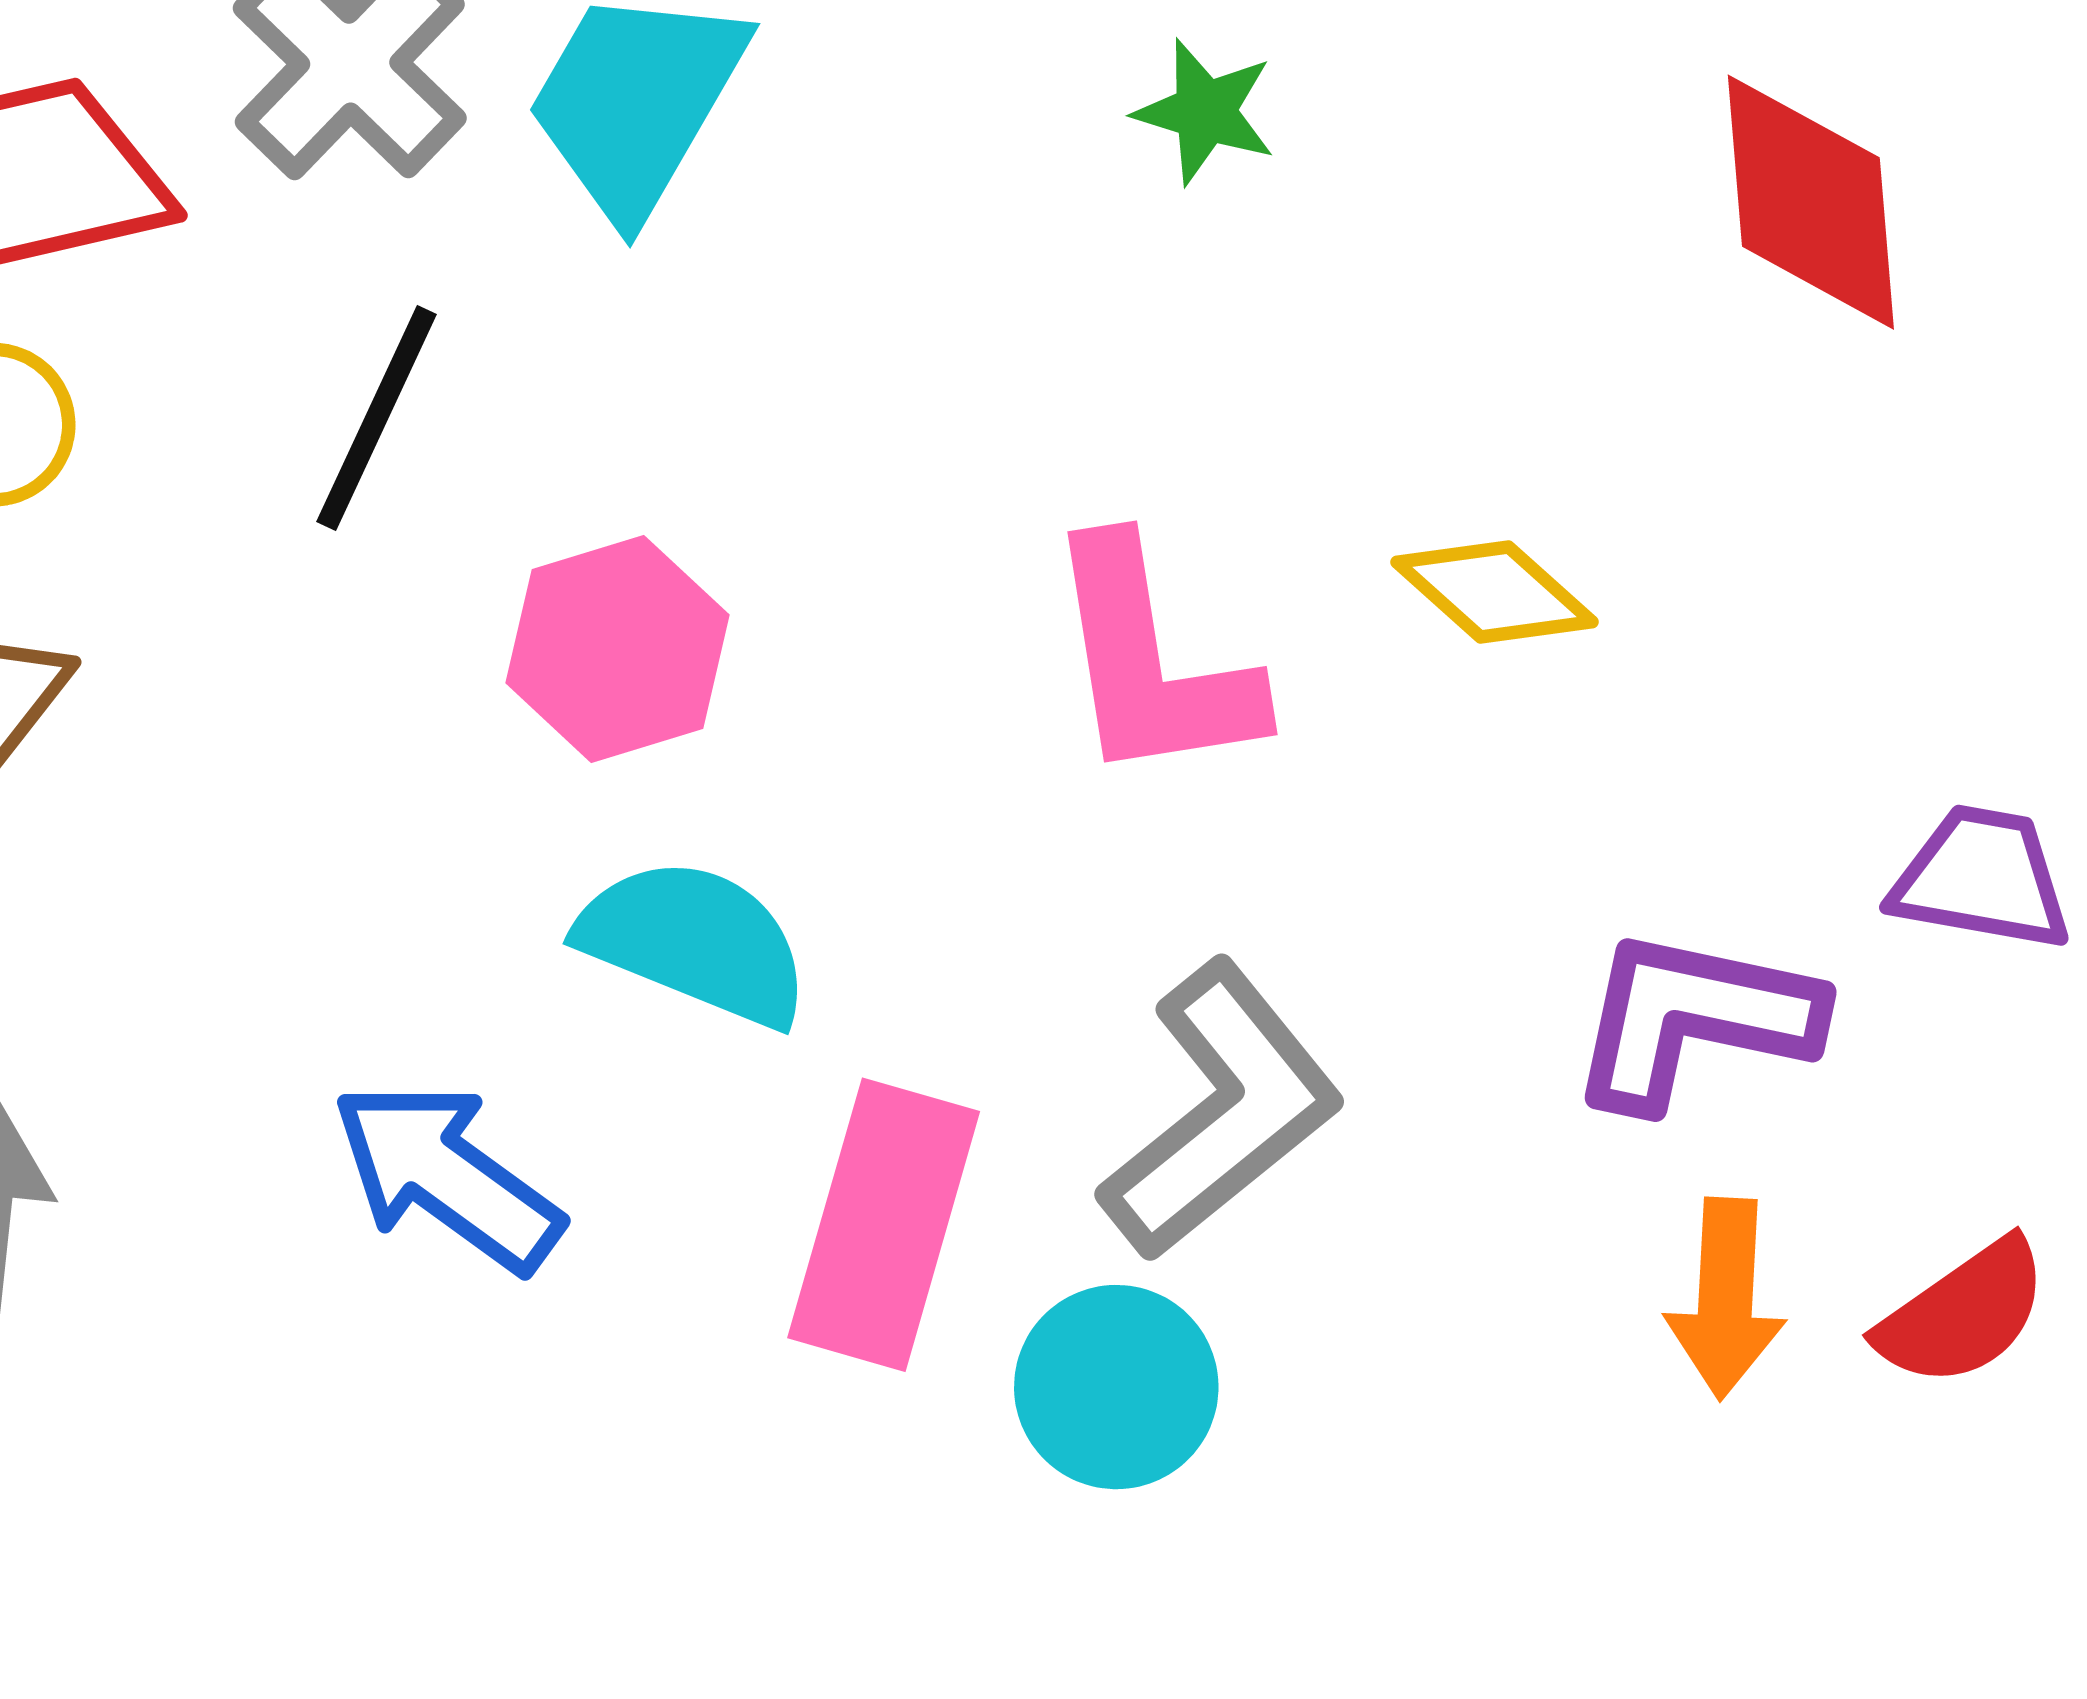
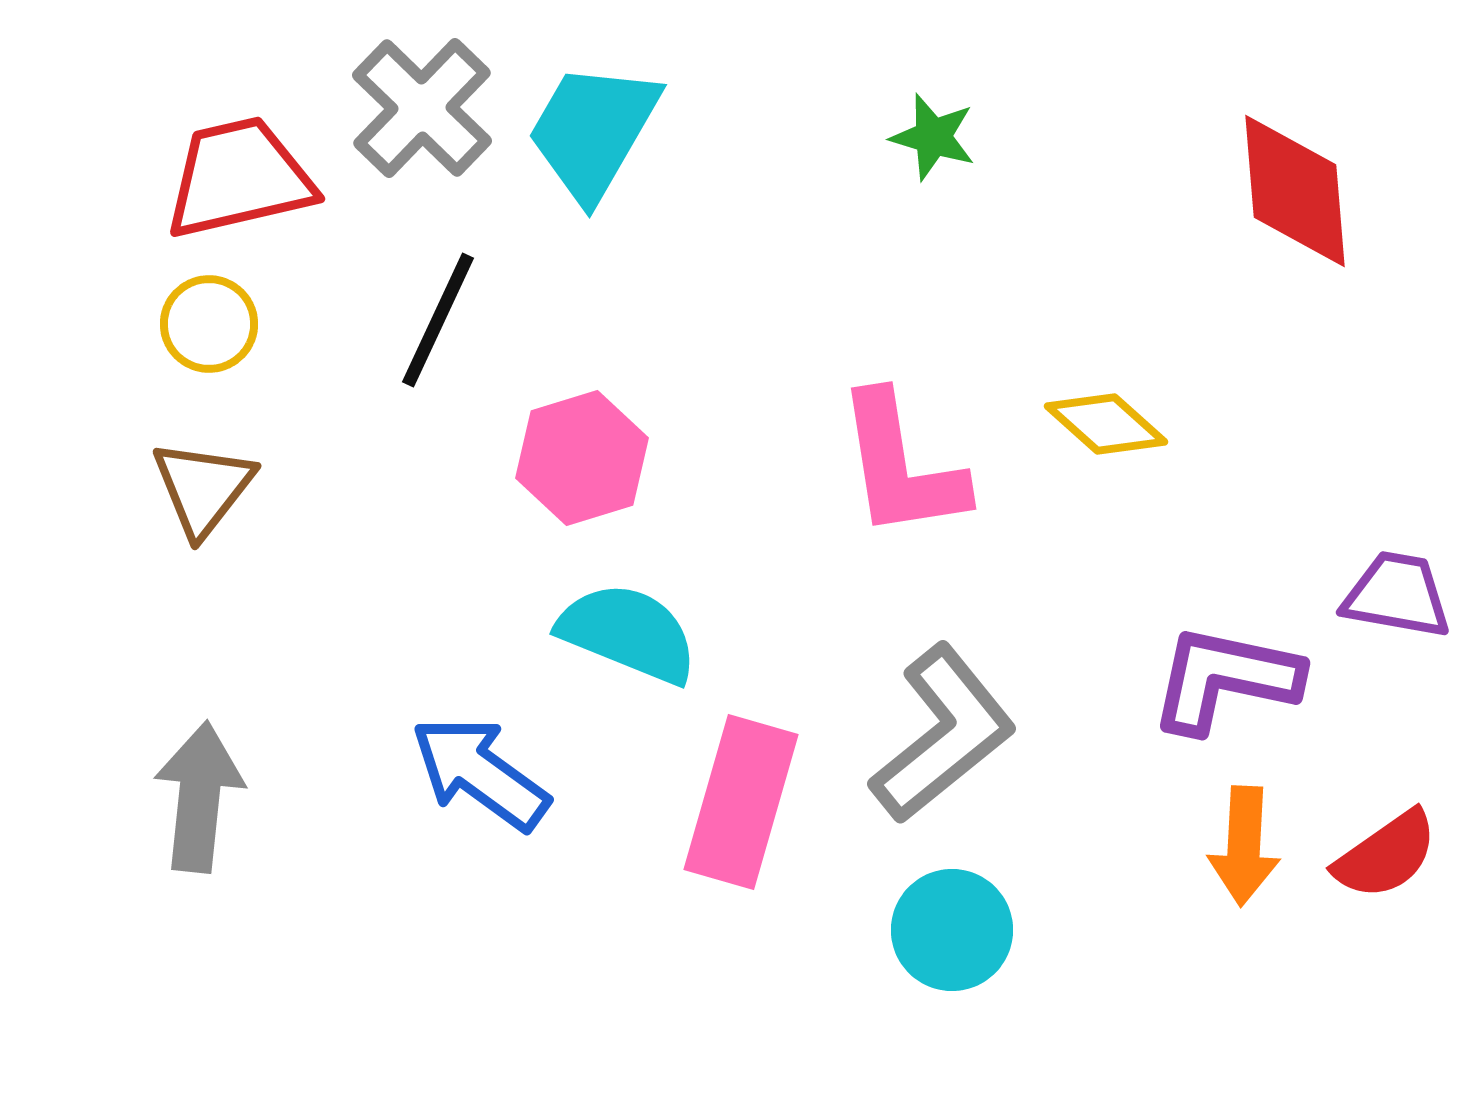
cyan circle: (1116, 1387) -> (952, 930), moved

